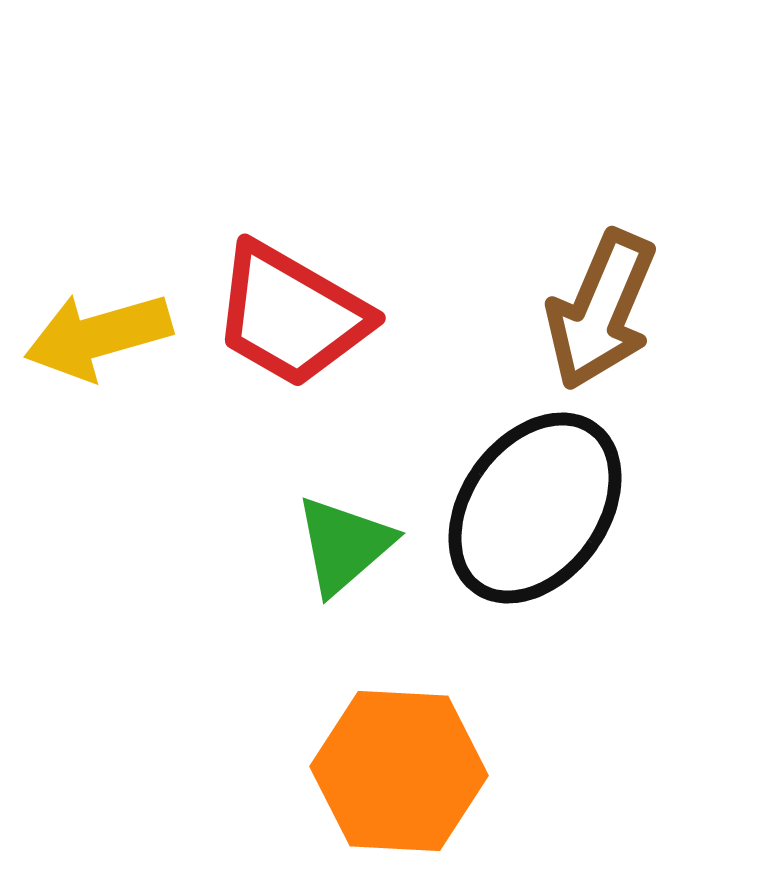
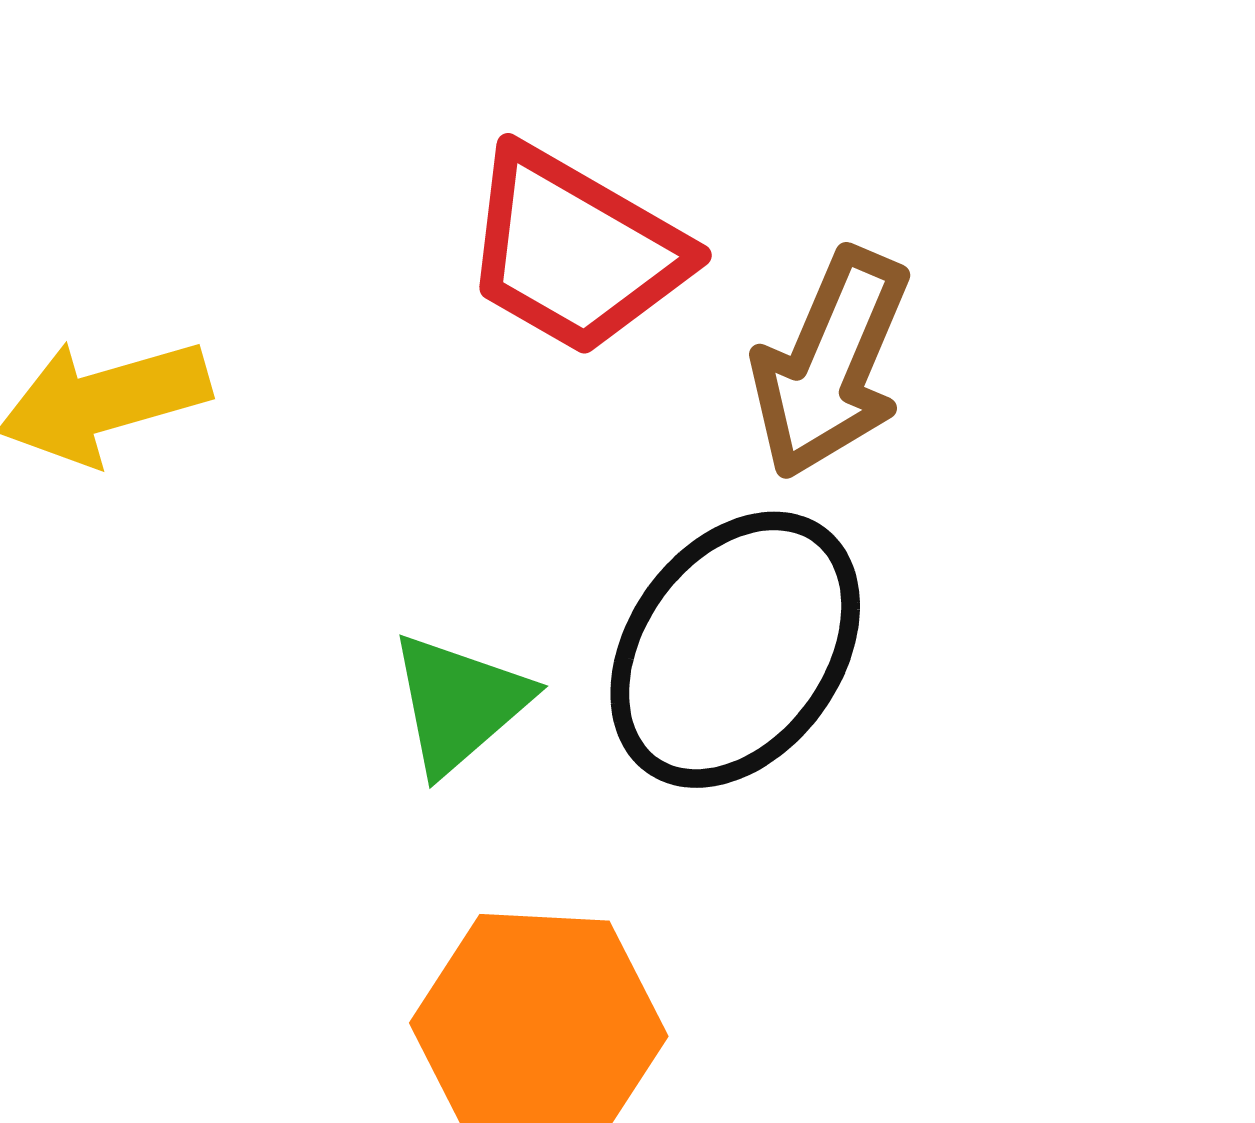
red trapezoid: (291, 315) -> (575, 251), moved

